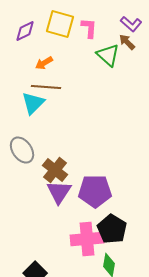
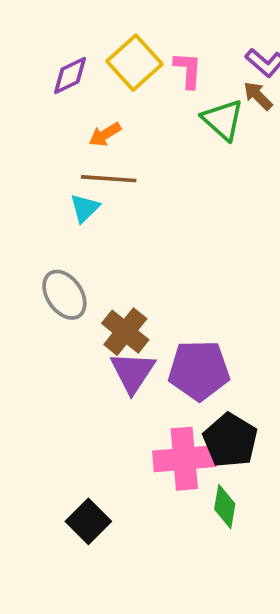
yellow square: (60, 24) -> (134, 63), turned 32
cyan triangle: (33, 103) -> (85, 208), size x0.7

